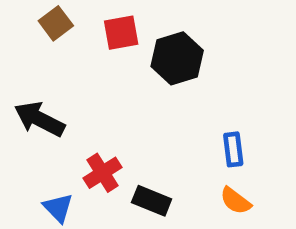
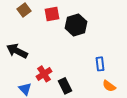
black rectangle: (152, 201) -> (65, 86), turned 42
orange semicircle: (236, 201) -> (109, 86), moved

